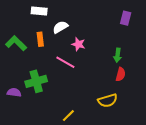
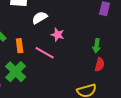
orange rectangle: (40, 39) -> (20, 46), moved
green cross: (36, 81) -> (16, 72), turned -30

